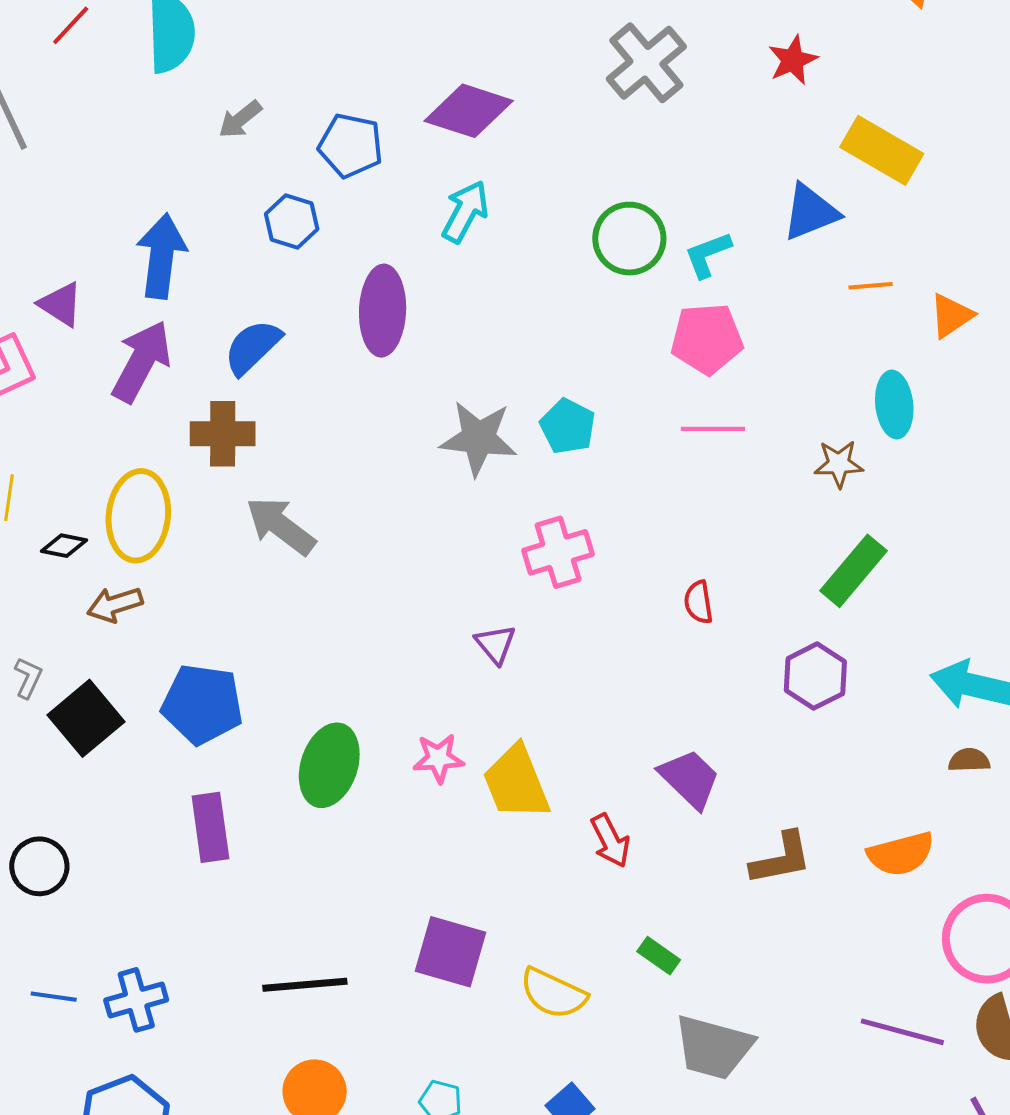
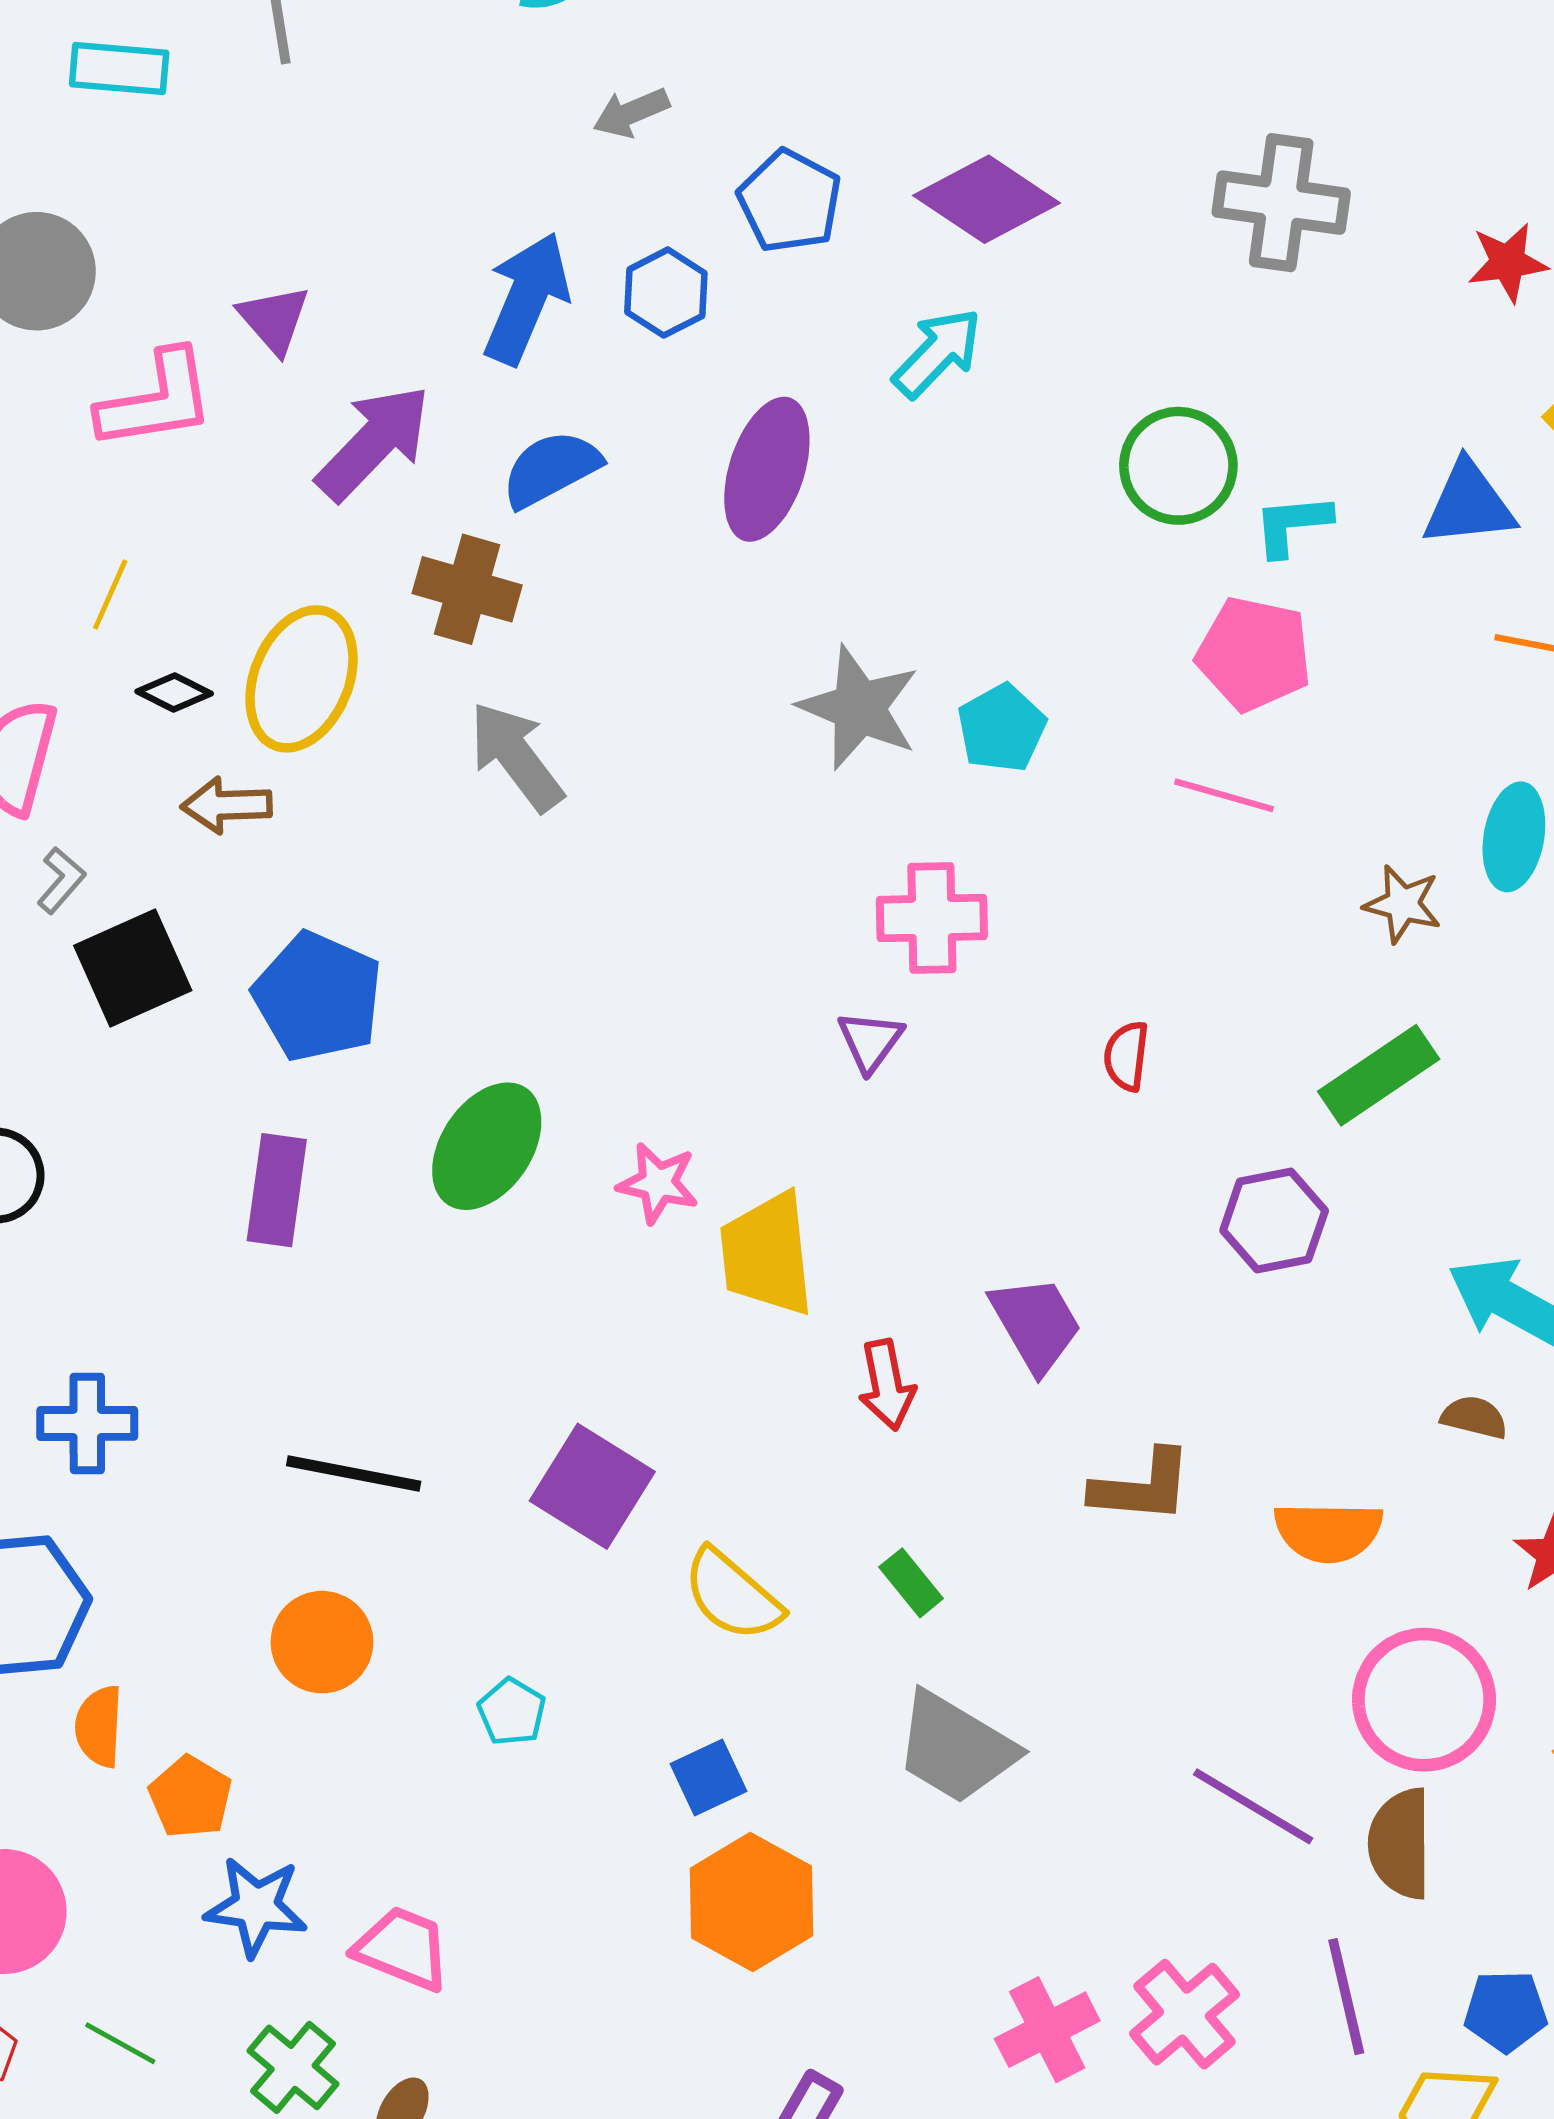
gray cross: (646, 63) -> (1281, 203), turned 32
blue arrow: (161, 256) -> (526, 298), moved
purple triangle: (495, 644) -> (870, 1041), moved

